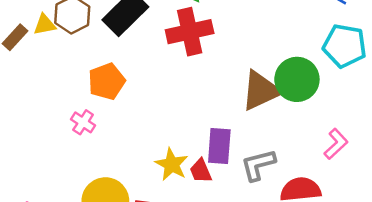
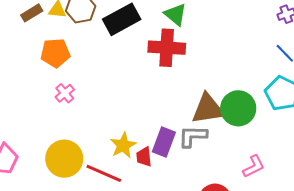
orange pentagon: (107, 81) -> (55, 53), moved
gray L-shape: (258, 165) -> (193, 136), moved

